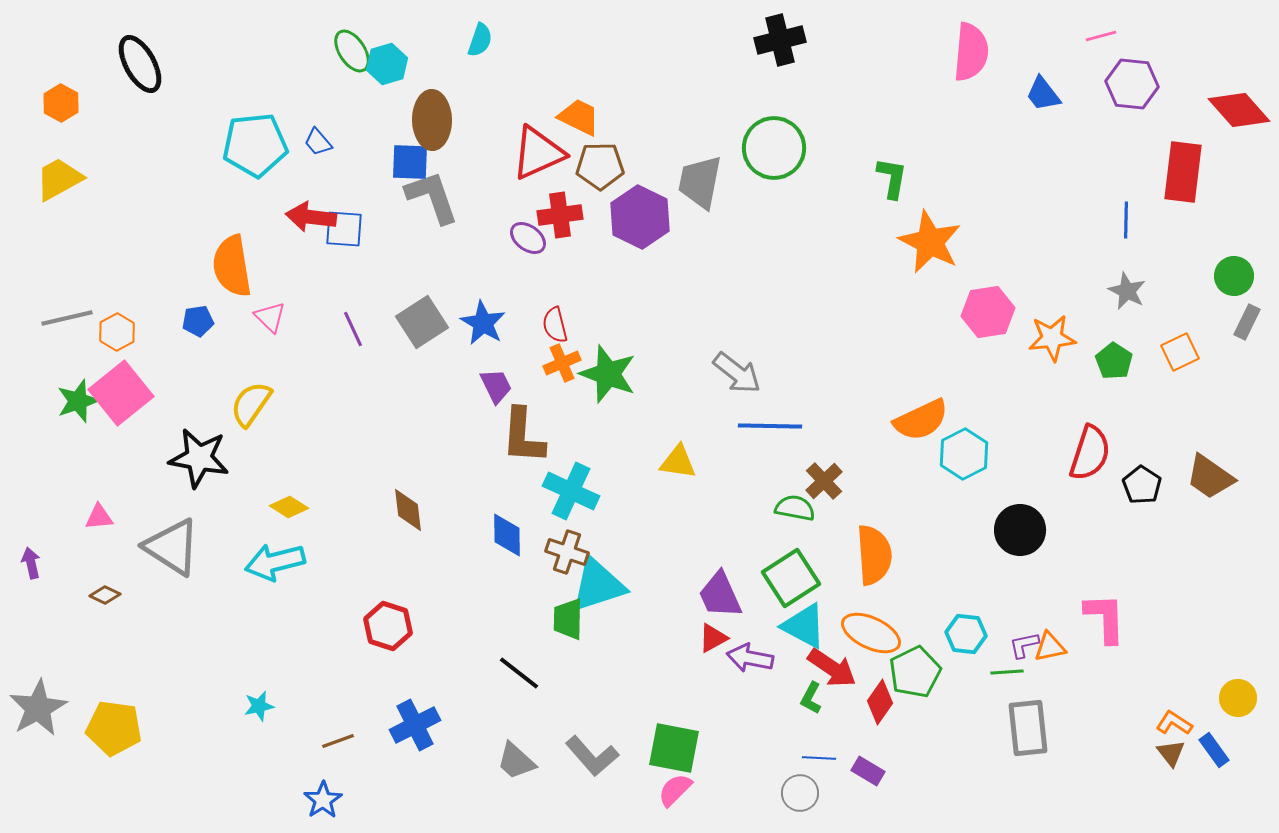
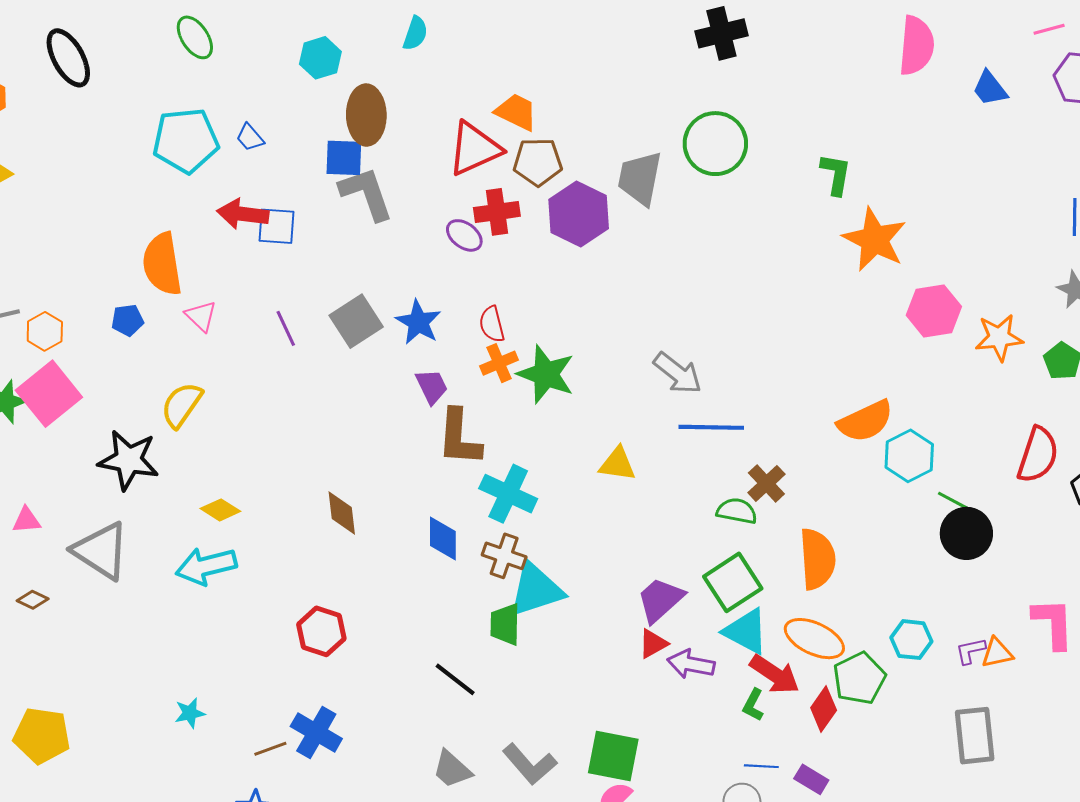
green ellipse: (352, 51) -> (195, 37), moved
purple trapezoid: (720, 595) -> (660, 600), turned 72
green line: (1007, 672) -> (953, 501), moved, turned 32
blue cross: (415, 725) -> (316, 732), moved, turned -33

